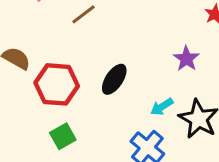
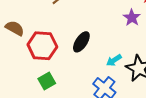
purple star: (186, 59) -> (132, 18), moved

